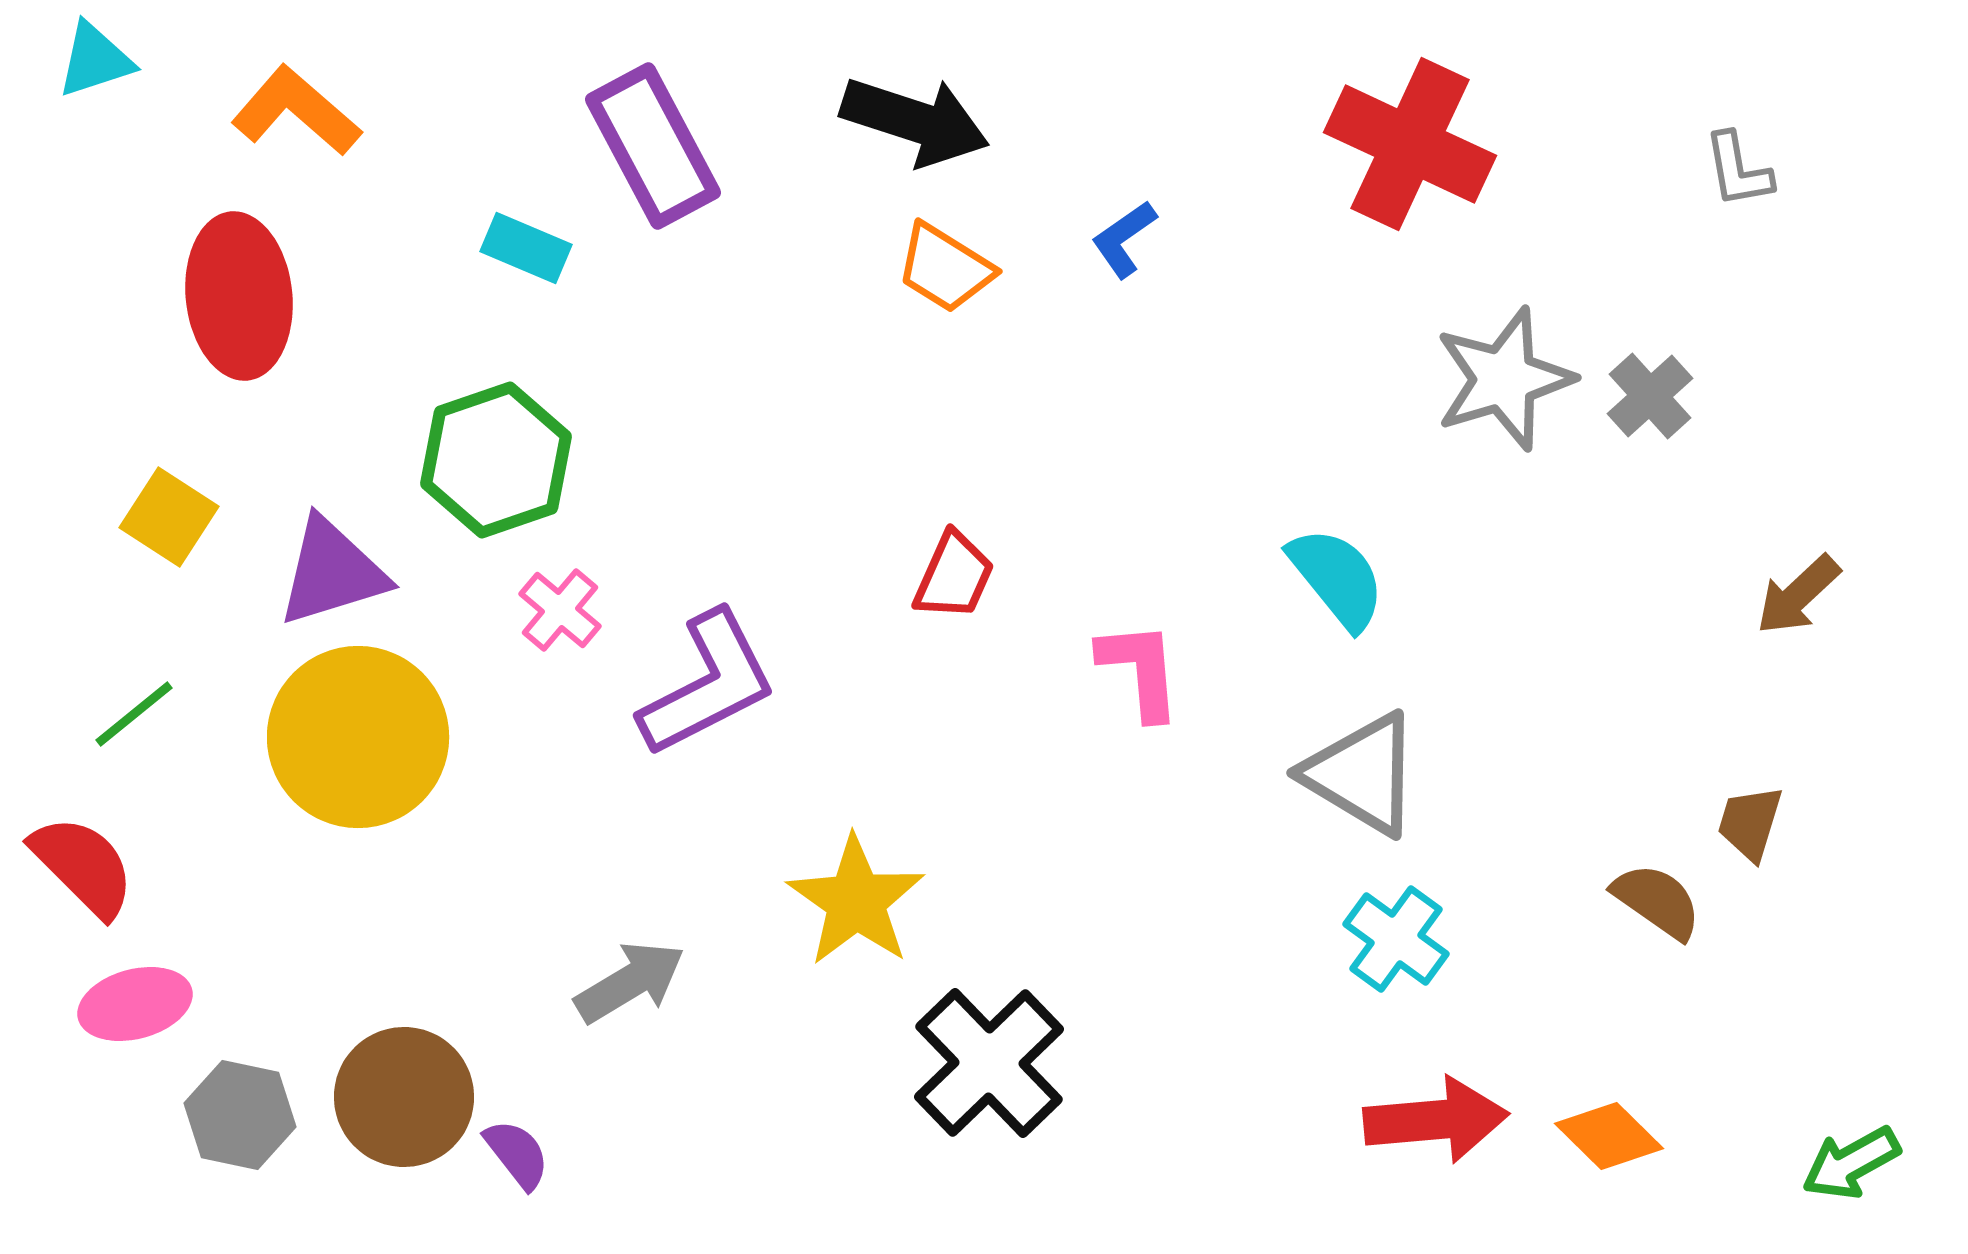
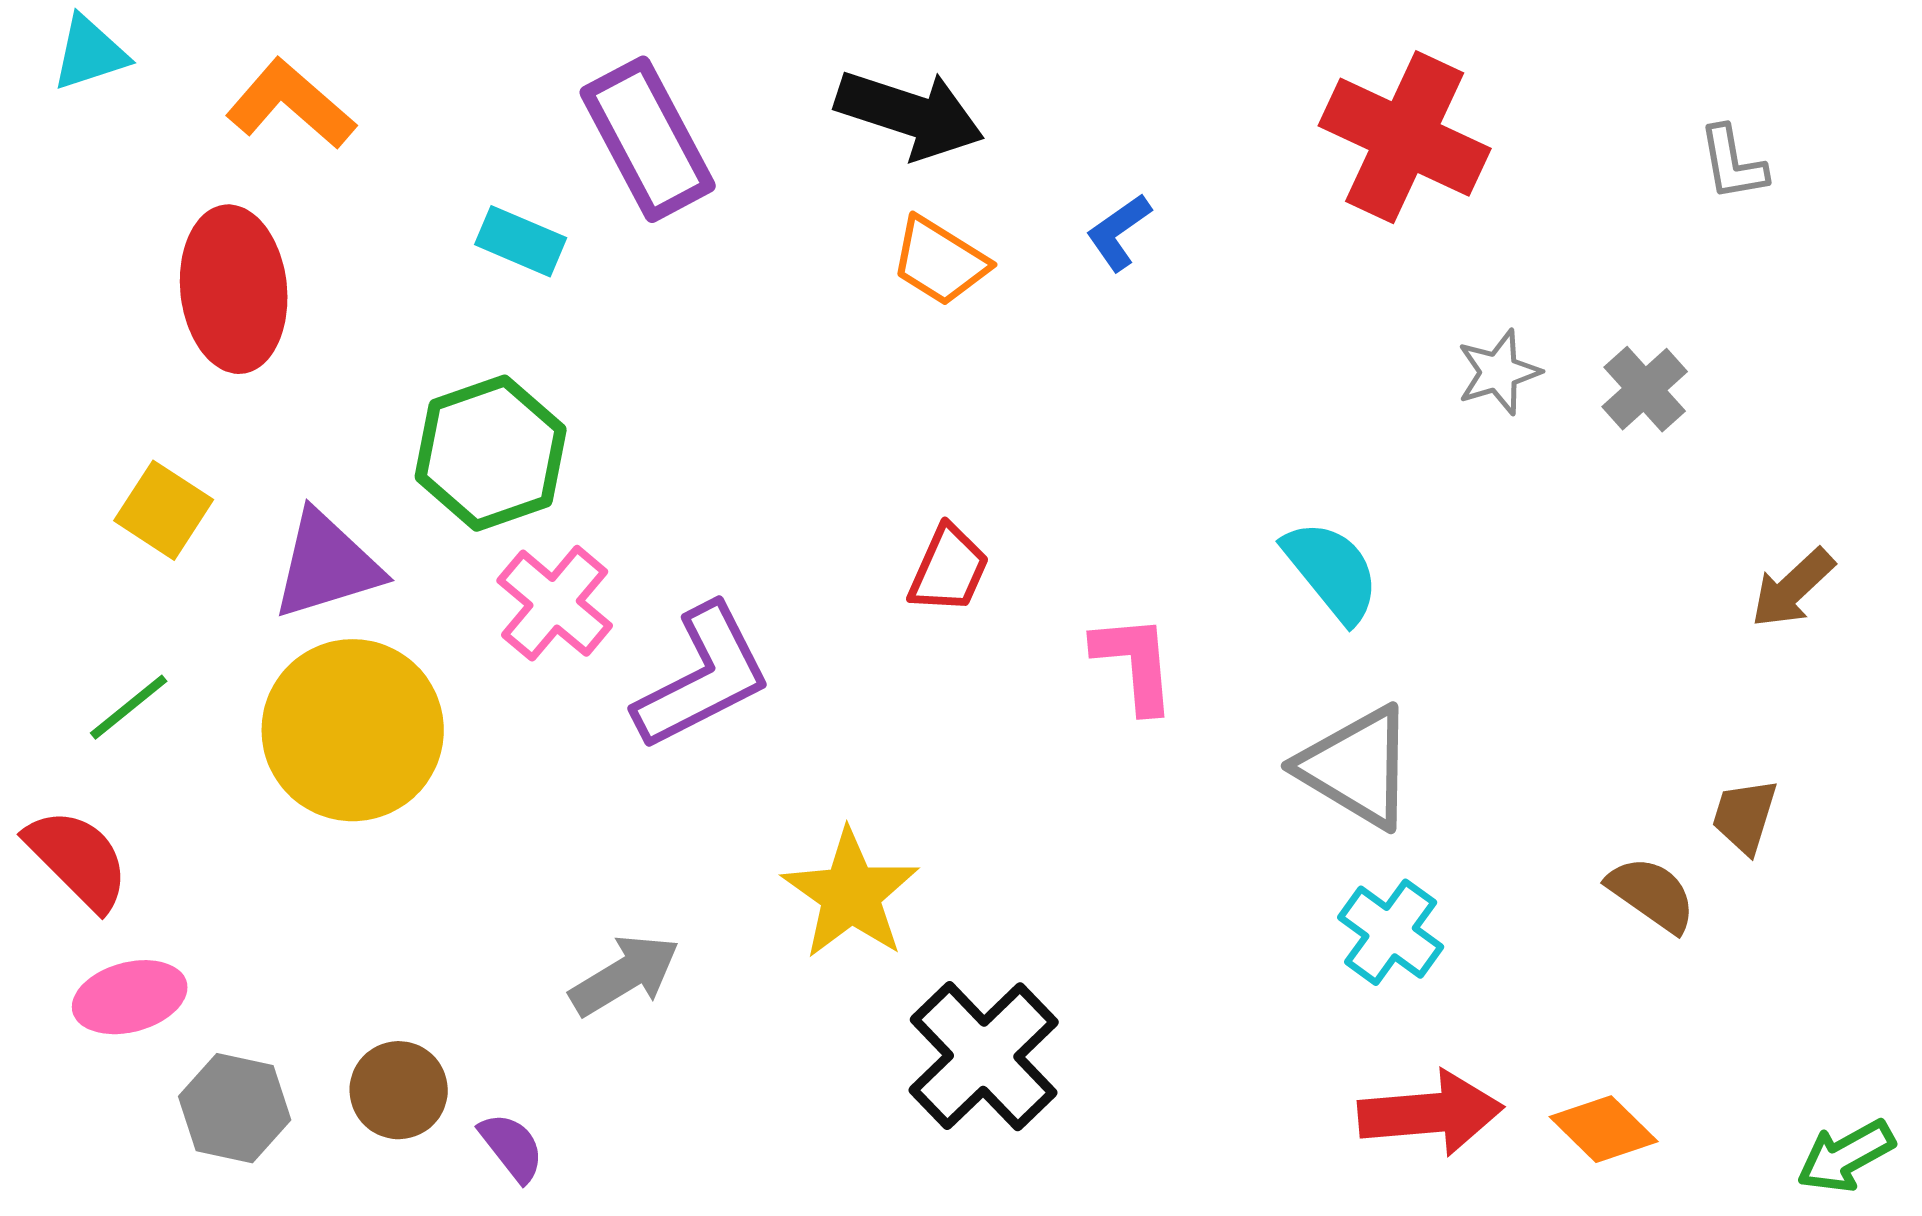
gray star: (1504, 379) -> (1499, 372), size x0.6
pink cross: (560, 610) -> (555, 603), size x1.4
brown circle: (404, 1097) -> (399, 1090), size x0.7

